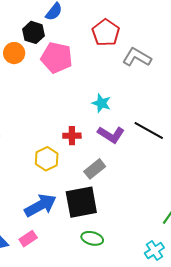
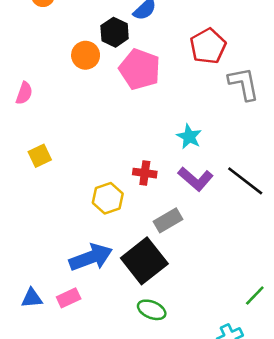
gray L-shape: (137, 57) -> (244, 84), turned 40
black square: (81, 202) -> (144, 261), turned -36

